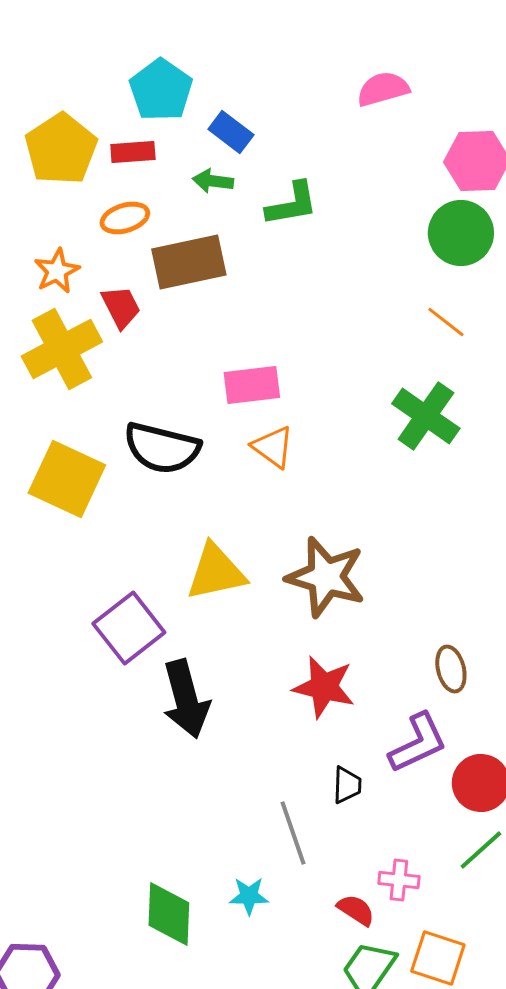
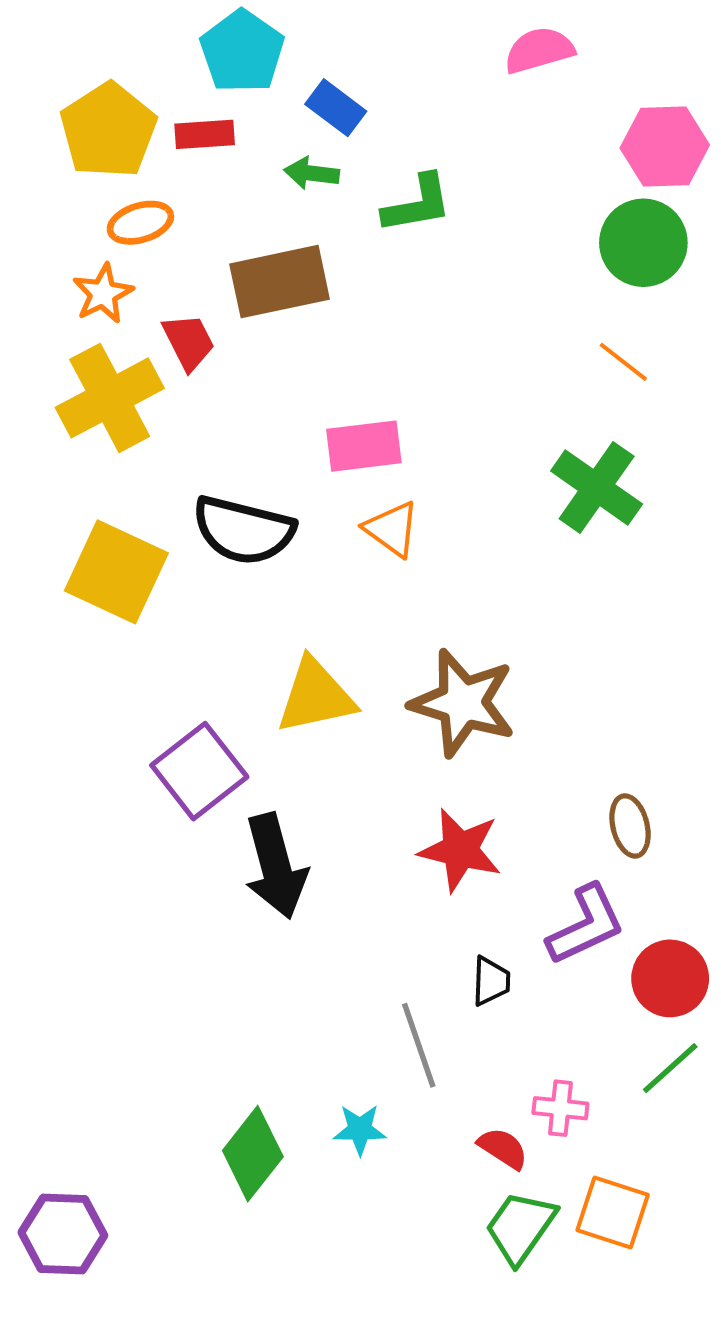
orange ellipse: (125, 218) -> (140, 223), moved
green diamond: (169, 914) -> (253, 1154), turned 36

